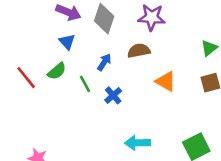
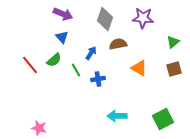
purple star: (152, 17) -> (143, 18), moved
gray diamond: (104, 19) -> (105, 19), moved
blue cross: (113, 95) -> (98, 79), turned 32

